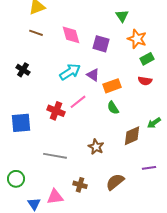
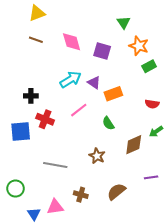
black cross: (23, 70) -> (31, 96), moved, turned -32
red semicircle: (145, 81) -> (152, 104), moved
green semicircle: (113, 108) -> (108, 123), moved
red cross: (56, 111) -> (45, 119), moved

